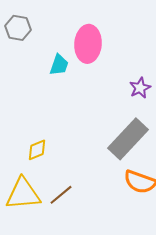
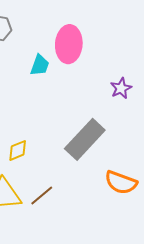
gray rectangle: (128, 139) -> (85, 139), moved

